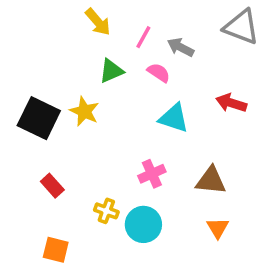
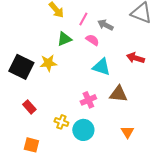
yellow star: (84, 111) -> (48, 63), turned -30
brown triangle: (211, 181) -> (118, 94), moved

